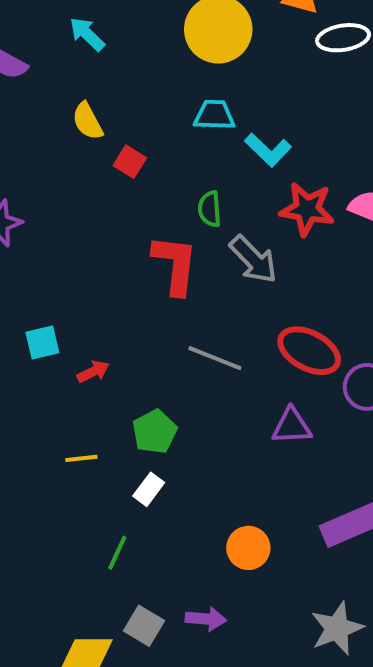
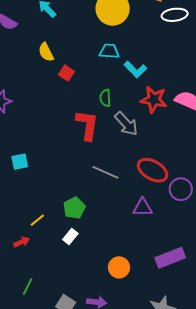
red arrow: (93, 372) -> (22, 242), moved
yellow line: (81, 458) -> (37, 220), turned -35
green line: (117, 553) -> (28, 287), moved

